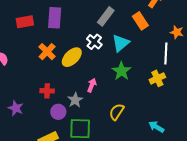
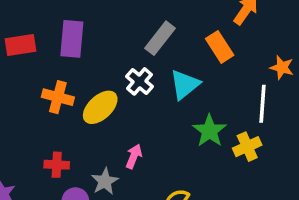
orange cross: (47, 52) -> (58, 97), turned -30
green star: (121, 71) -> (209, 131), moved

